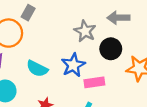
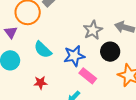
pink rectangle: (94, 82) -> (88, 76), turned 30

